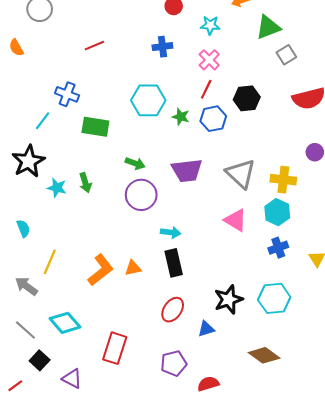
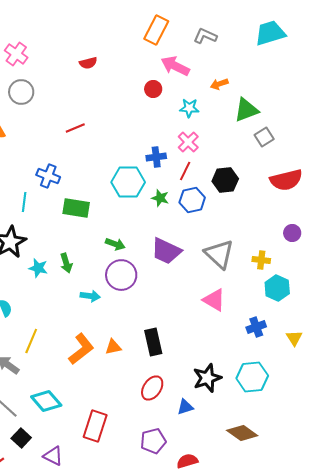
blue cross: (162, 47) -> (156, 157), moved
cyan line: (43, 121) -> (24, 202), turned -30
purple trapezoid: (187, 170) -> (166, 251), turned 32
yellow cross: (283, 180) -> (261, 260), size x0.7
cyan hexagon: (277, 212) -> (277, 288), moved
cyan arrow: (171, 232) -> (90, 296), moved

